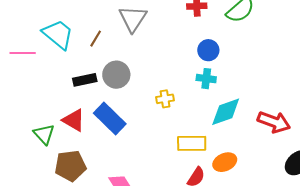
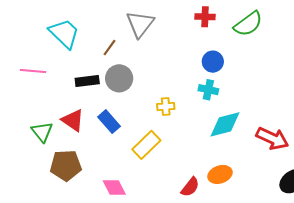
brown line: (96, 39) -> (110, 48), moved
pink line: (23, 53) -> (33, 71), moved
blue rectangle: (110, 119) -> (109, 122), size x0.7
yellow rectangle: (192, 143) -> (146, 145), moved, turned -48

